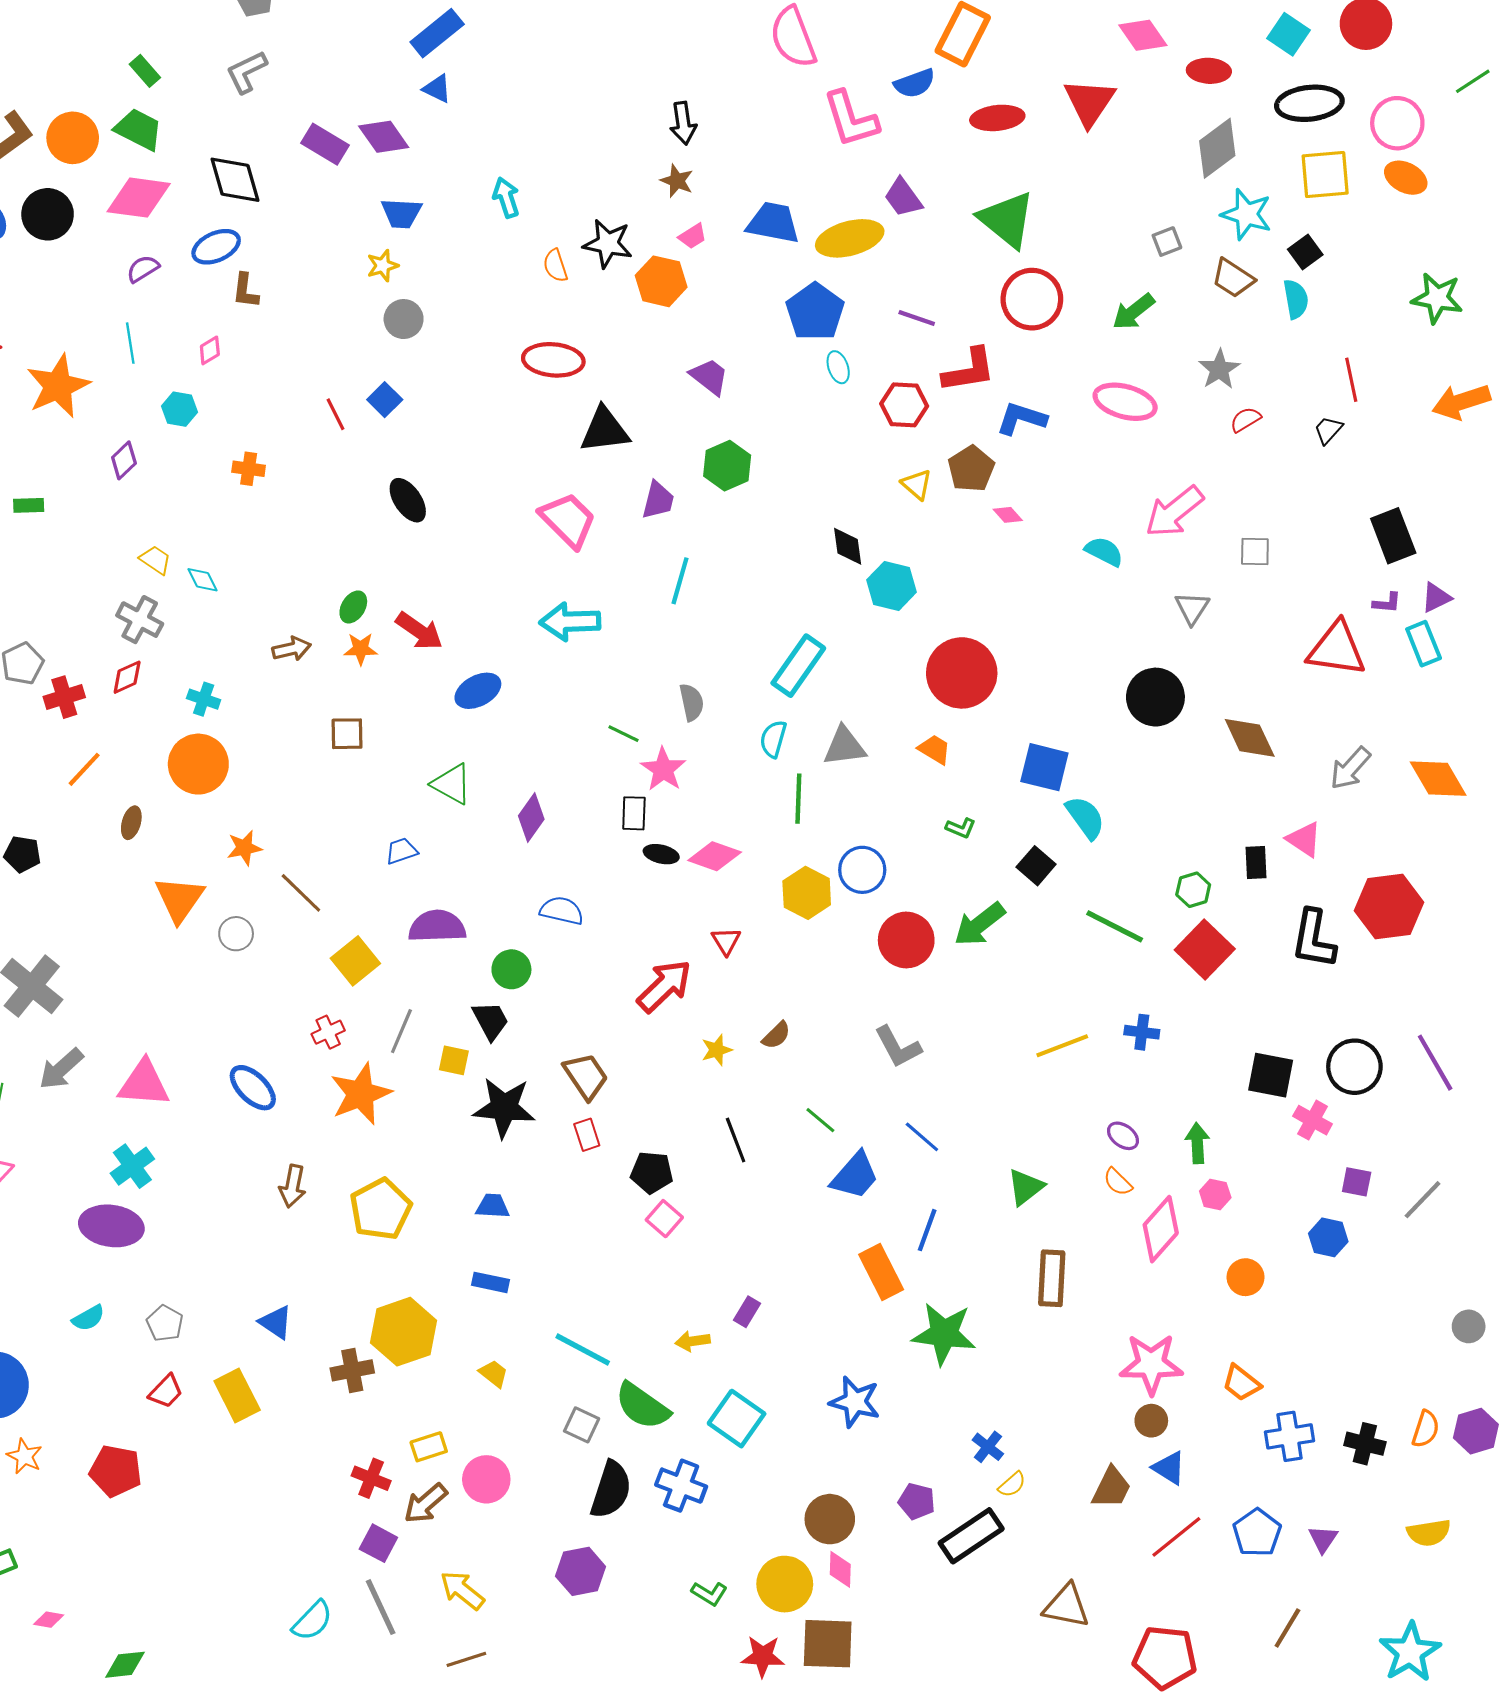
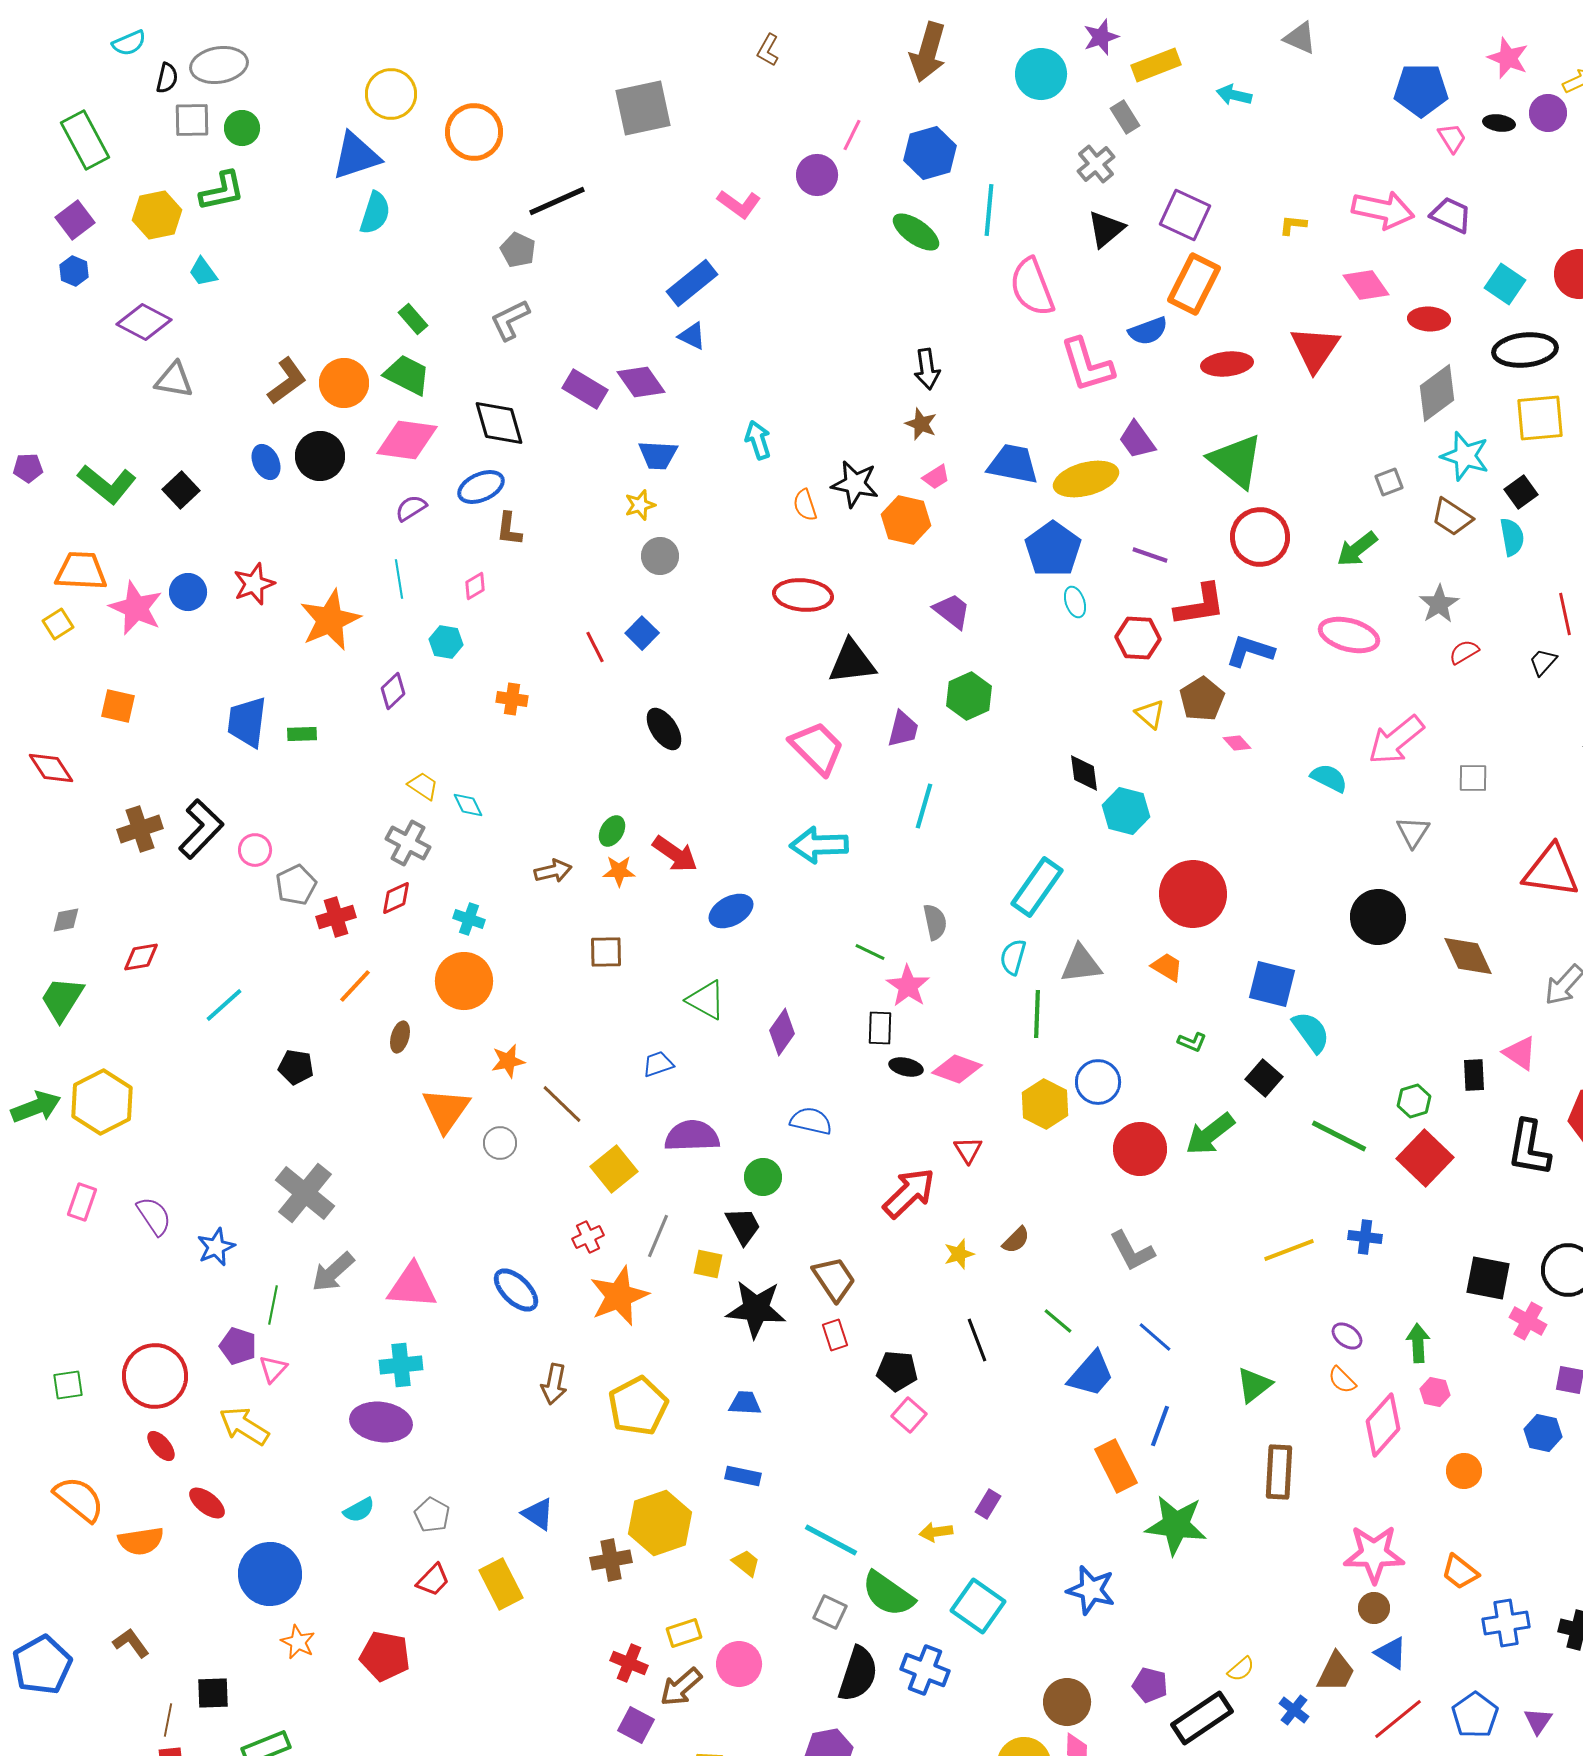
cyan cross: (132, 1166) -> (401, 1365), turned 30
blue cross: (988, 1447) -> (1294, 1710), moved

